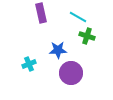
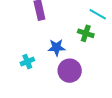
cyan line: (78, 17) -> (98, 14), moved

